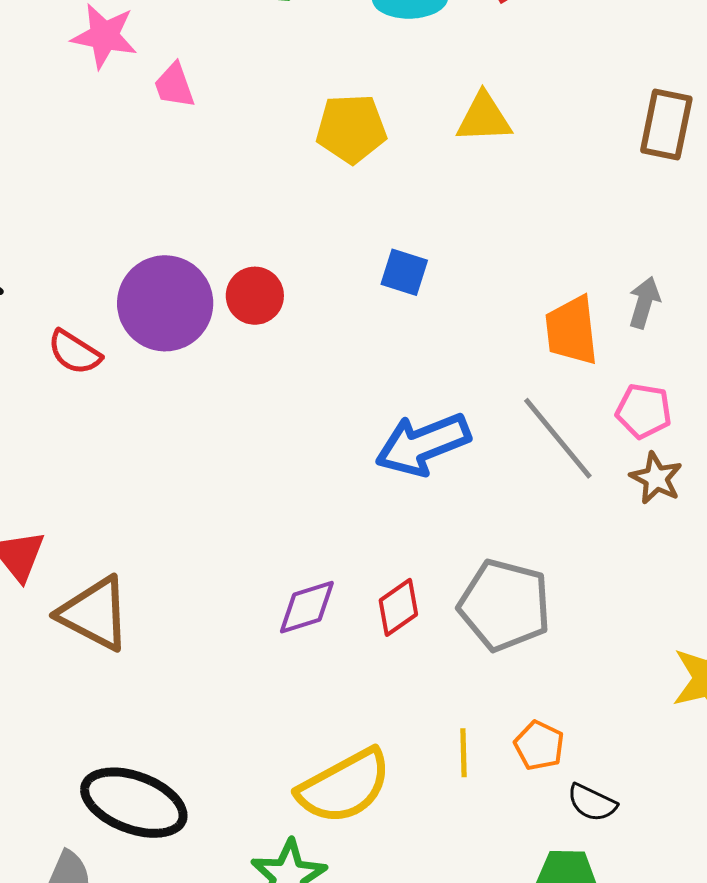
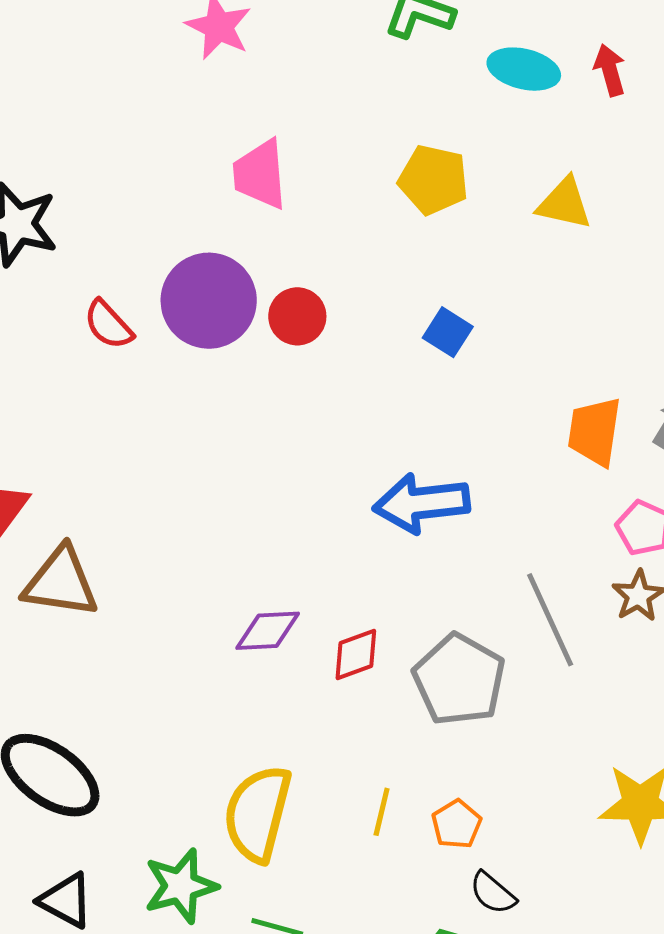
pink trapezoid: (174, 85) -> (260, 174), moved, size x1.5
gray line: (558, 438) -> (550, 620), moved
brown triangle: (95, 614) -> (61, 582), turned -34
yellow semicircle: (344, 786) -> (258, 814), turned 118

